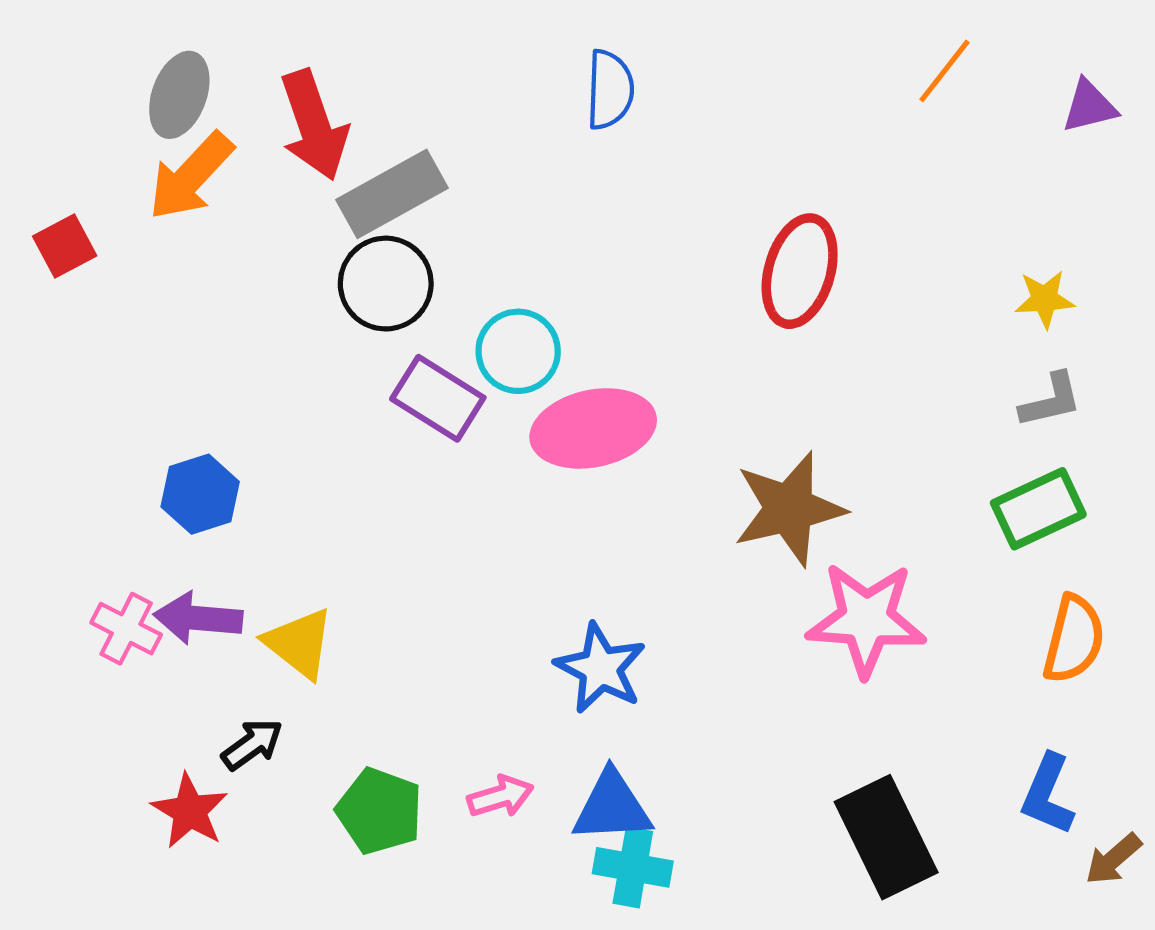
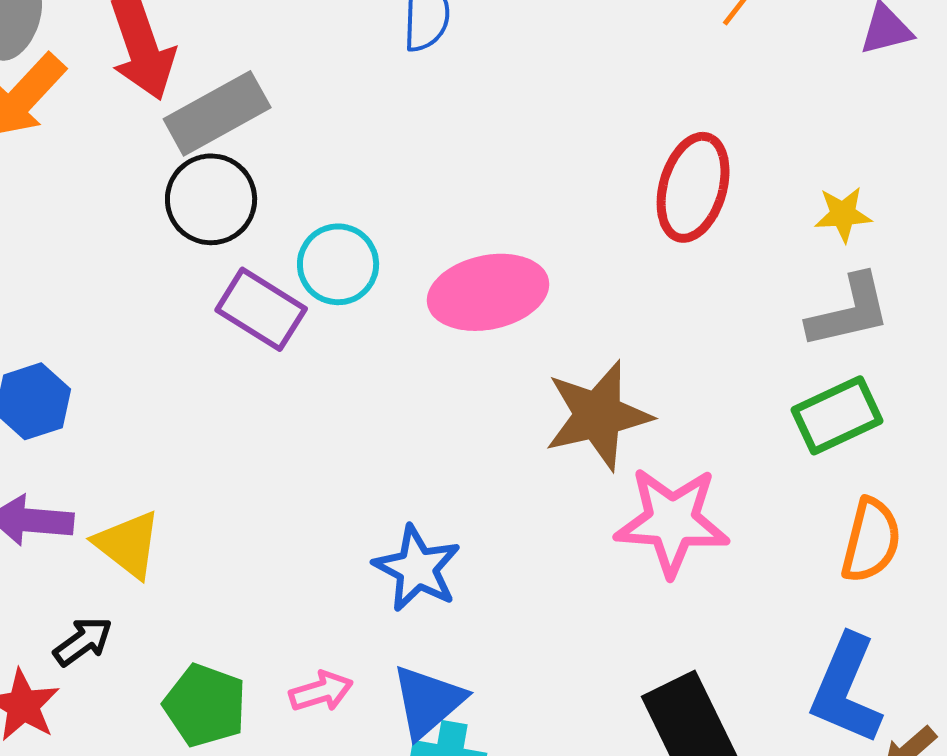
red ellipse: (800, 271) -> (693, 187), moved
gray L-shape: (1051, 400) -> (849, 311), size x1.4
pink ellipse: (593, 428) -> (488, 292), moved
blue L-shape: (1048, 794) -> (846, 689), size x1.4
blue triangle: (612, 807) -> (428, 701), turned -38

